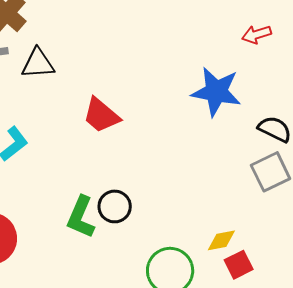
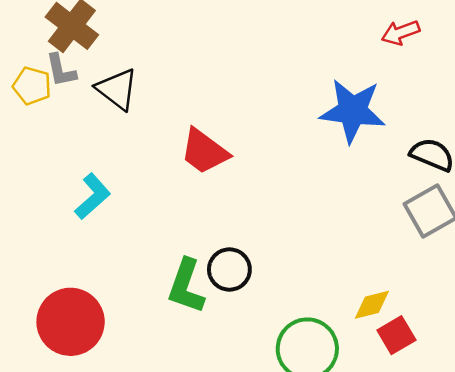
black triangle: (38, 63) -> (117, 89), turned 45

